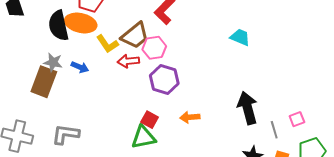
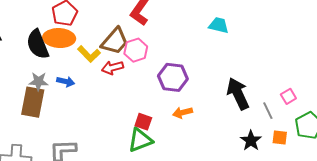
purple hexagon: (164, 80) -> (173, 77), moved

